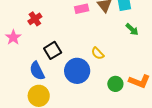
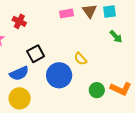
red cross: (35, 19) -> (19, 21), turned -32
blue semicircle: (37, 71) -> (19, 73), turned -90

